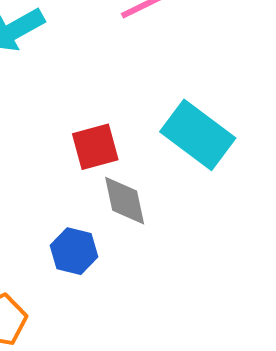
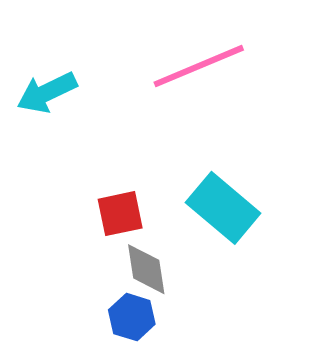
blue hexagon: (74, 251) -> (132, 317), moved

